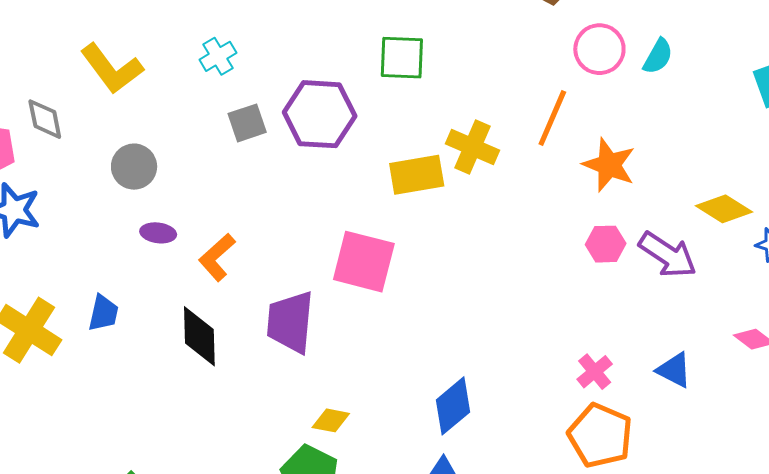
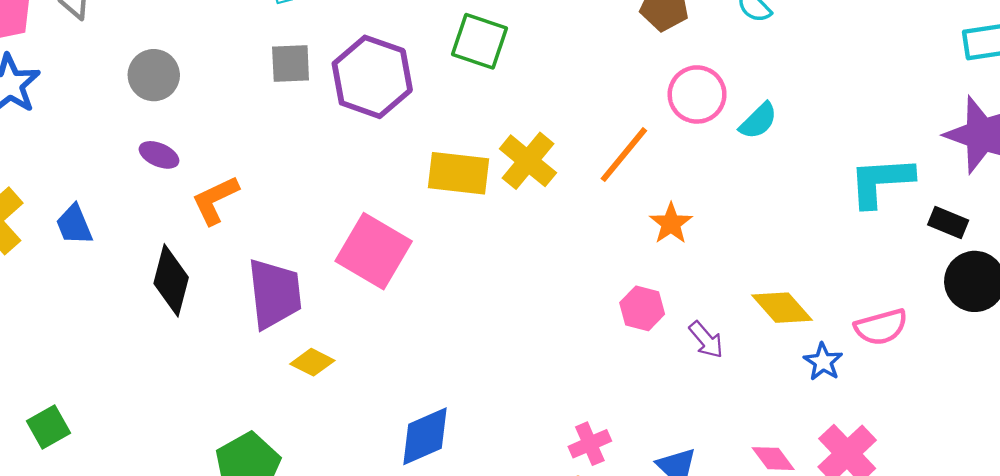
orange star: (609, 165) -> (671, 223), size x0.7
purple arrow: (668, 255) -> (706, 340), size x0.6
blue trapezoid: (103, 313) -> (74, 225), turned 129
purple trapezoid: (290, 322) -> (275, 294), turned 152
yellow diamond: (331, 420) -> (312, 362), moved

